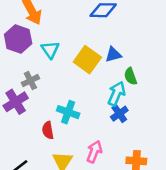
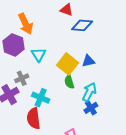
green semicircle: (131, 76) -> (69, 82), moved
cyan cross: (68, 112) -> (41, 98), moved
red semicircle: (48, 130) -> (34, 118), size x1.5

